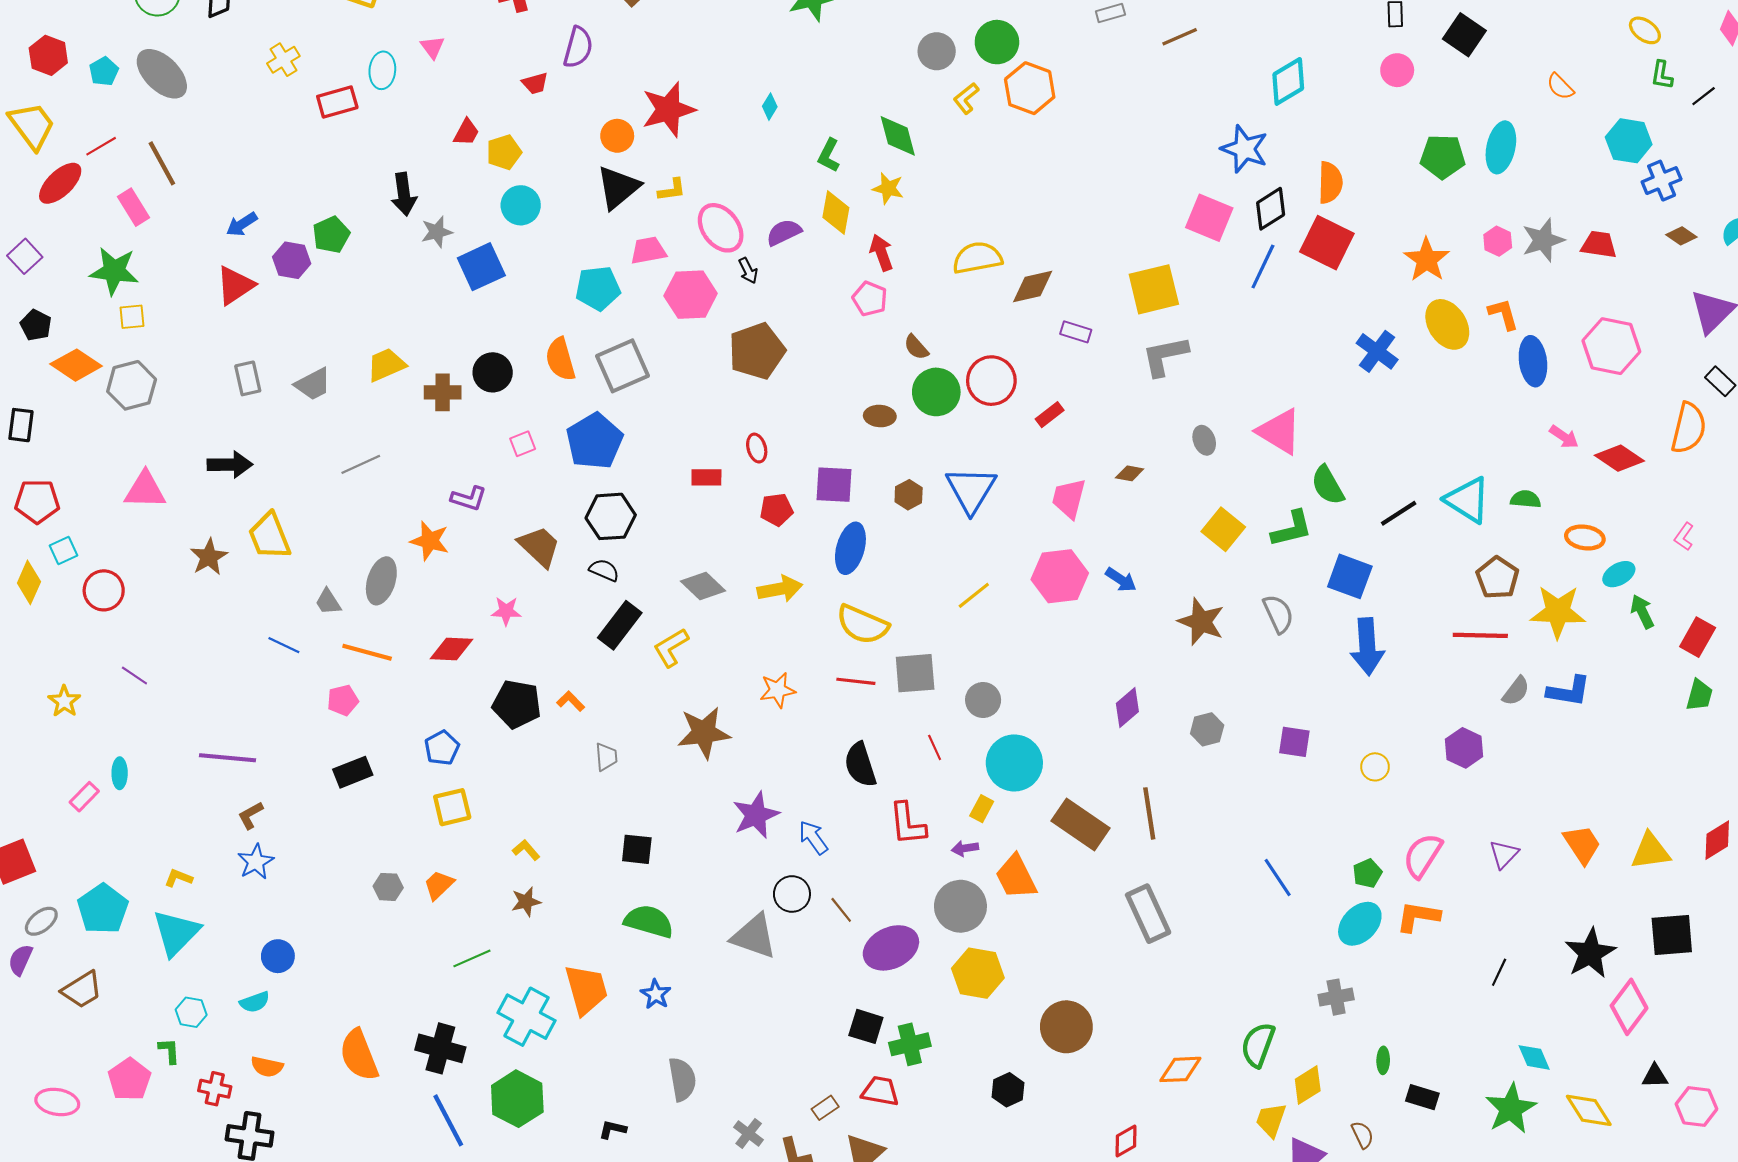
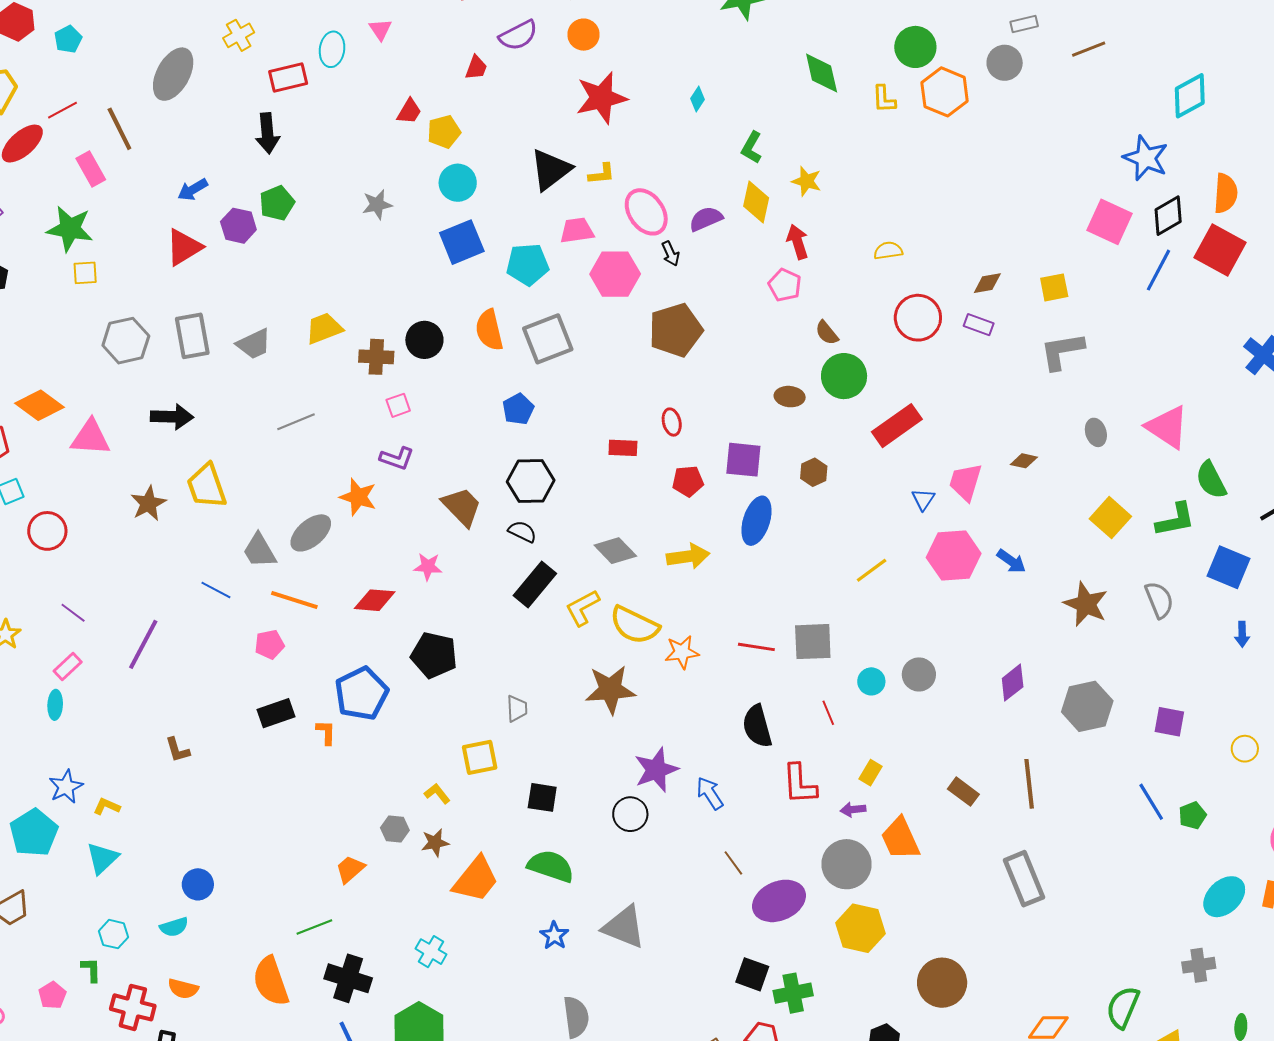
purple semicircle: (578, 47) -> (518, 35), turned 45
gray circle: (937, 51) -> (1005, 63), moved
gray ellipse: (162, 74) -> (173, 74), moved, turned 72
red trapezoid: (535, 83) -> (476, 68), turned -56
yellow L-shape: (966, 98) -> (884, 99), turned -56
orange circle: (617, 136) -> (584, 35), moved
green diamond: (898, 136) -> (822, 73), moved
black arrow: (404, 194) -> (267, 133), moved
yellow semicircle: (977, 258) -> (888, 251), size x0.6
blue square: (481, 267) -> (462, 242), moved
brown diamond: (1033, 287) -> (987, 283), moved, size x0.7
yellow square: (1154, 289) -> (1054, 287), size x0.6
orange diamond: (76, 365) -> (39, 405), moved
gray rectangle: (248, 378) -> (192, 336), size x1.4
red circle: (991, 381) -> (918, 318), moved
gray hexagon: (132, 385) -> (126, 341), moved
red rectangle: (1050, 415) -> (897, 426), moved, size x1.8
blue pentagon: (594, 441) -> (518, 409), size x0.6
pink square: (523, 444) -> (398, 405), moved
blue triangle: (971, 490) -> (923, 499), moved, size x0.5
gray ellipse: (381, 581) -> (311, 533), turned 30
gray trapezoid: (328, 602) -> (260, 551), size x1.4
yellow semicircle: (862, 624) -> (634, 625), moved
blue arrow: (1367, 646) -> (1242, 634), size x0.5
gray circle: (983, 700) -> (919, 674), moved
orange L-shape: (571, 701) -> (326, 732), moved, turned 44
gray hexagon: (1207, 729) -> (1087, 706), size x1.6
blue pentagon: (442, 748) -> (362, 694), size x1.6
purple line: (228, 758) -> (143, 644), moved, turned -70
cyan circle: (1014, 763) -> (871, 681), moved, size x0.5
pink rectangle: (84, 797) -> (68, 667), moved
yellow square: (452, 807) -> (480, 757), moved
brown L-shape: (250, 815) -> (177, 750), turned -80
brown rectangle: (1080, 825) -> (963, 792), size x0.6
blue star: (256, 862) -> (66, 787), moved
green pentagon: (1367, 873) -> (1192, 815), moved
blue line: (1278, 878) -> (1151, 802), moved
orange trapezoid: (439, 885) -> (350, 869), moved
gray hexagon: (388, 887) -> (395, 829), moved
black circle: (792, 894) -> (630, 814), moved
cyan triangle: (176, 933) -> (102, 858), size x0.7
gray triangle: (754, 936) -> (624, 927), moved
green line: (472, 958) -> (314, 927), moved
orange trapezoid: (586, 990) -> (476, 879), moved, turned 52
cyan cross: (527, 1017) -> (431, 952), size x0.6
pink pentagon: (130, 1079) -> (52, 995), size x0.7
red cross: (215, 1089) -> (133, 1007), size x1.4

